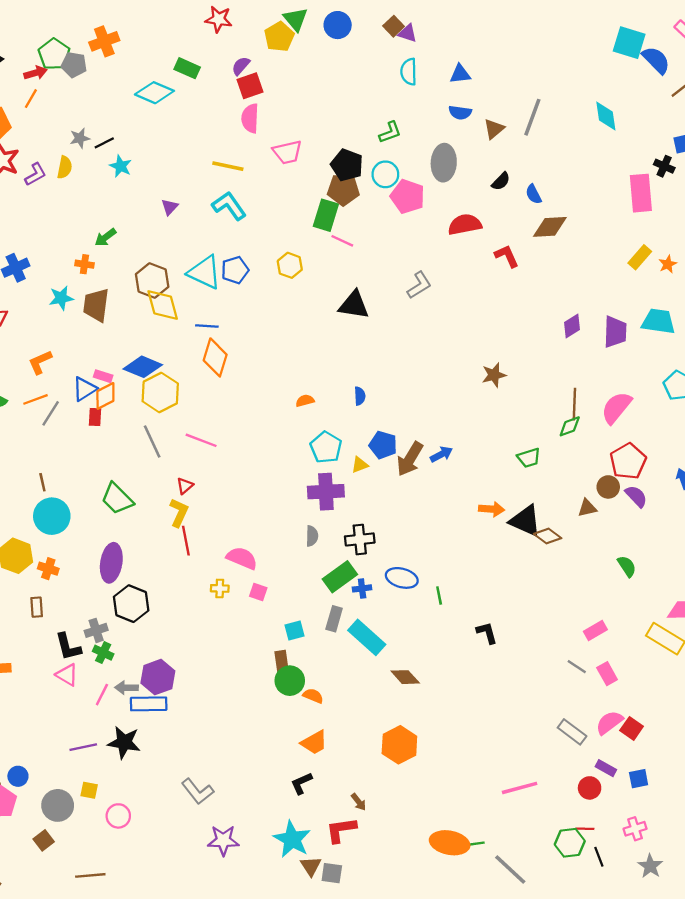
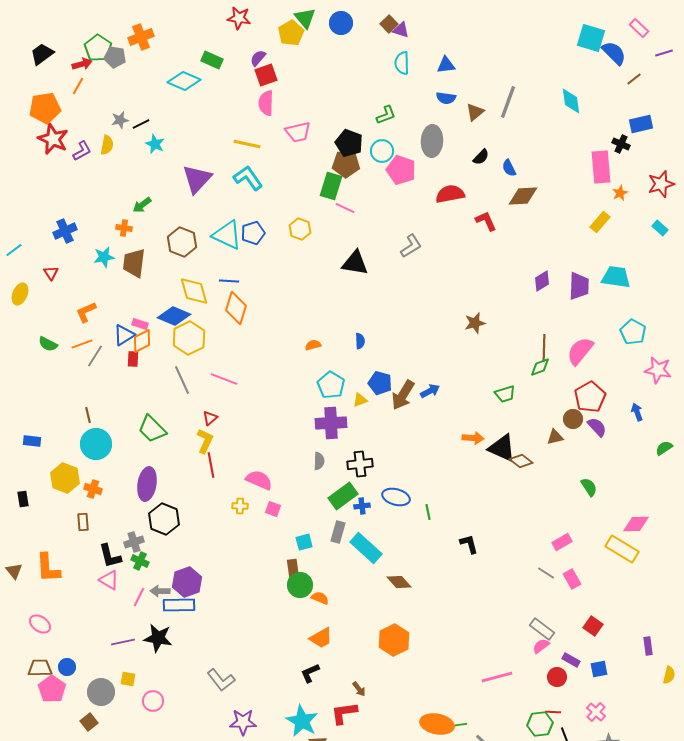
purple triangle: (170, 207) -> (197, 179), size x2.0
orange star: (668, 264) -> (620, 193), moved
yellow diamond: (163, 305) -> (194, 291), moved
pink semicircle: (609, 723) -> (541, 646), moved, size x0.7
pink cross: (635, 829) -> (596, 712), turned -30

